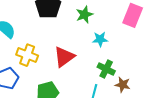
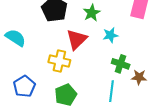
yellow cross: (27, 55) -> (59, 61), moved
red triangle: (64, 57) -> (77, 39), moved

